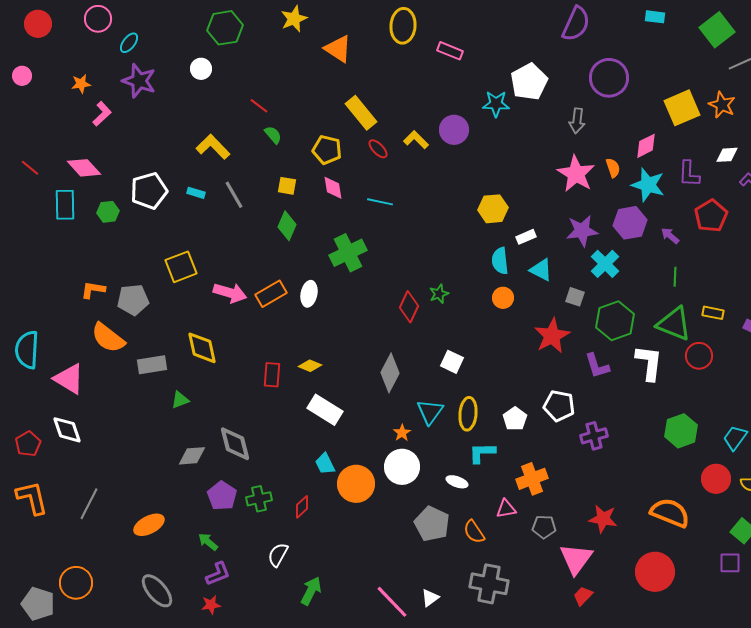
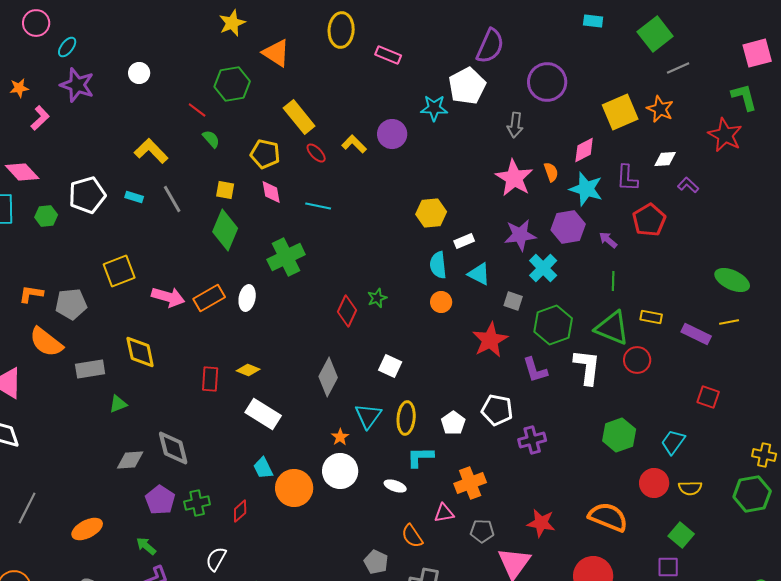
purple semicircle: (576, 24) -> (490, 46), moved
green hexagon: (225, 28) -> (232, 84), moved
green diamond: (287, 226) -> (225, 230), size x1.4
gray pentagon: (432, 524) -> (376, 562), moved, size x0.7

